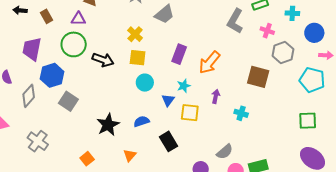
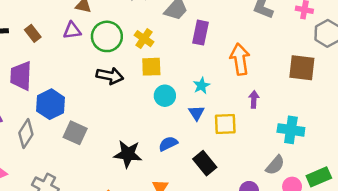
green circle: (74, 44) -> (107, 36), moved
purple rectangle: (179, 54) -> (200, 33), moved
orange arrow: (209, 62) -> (240, 59), turned 140
cyan star: (184, 86) -> (201, 86), moved
cyan cross: (241, 113) -> (291, 130), moved, size x1.5
black star: (108, 125) -> (128, 154), turned -30

